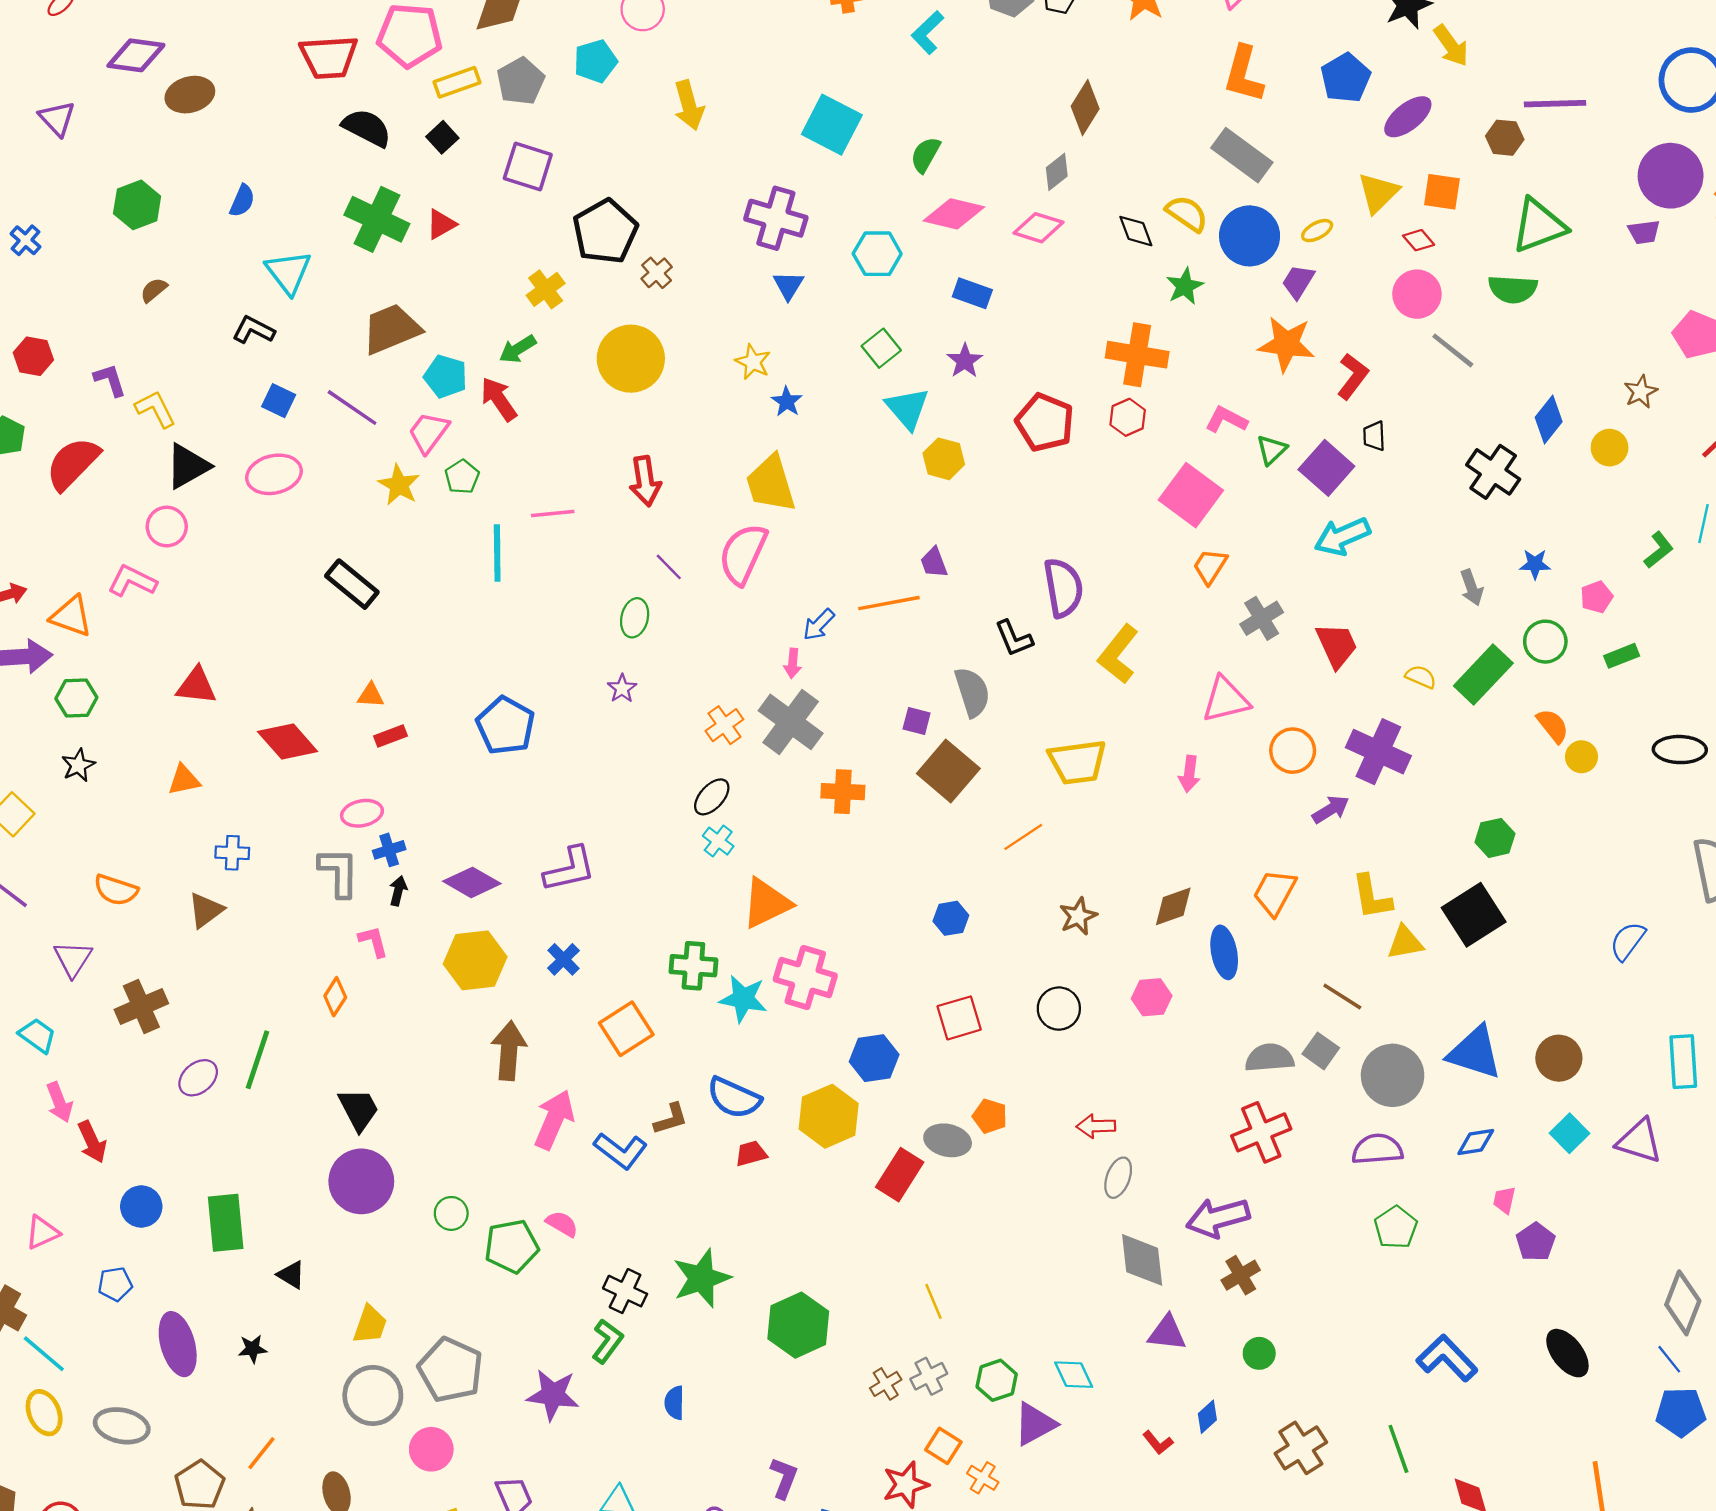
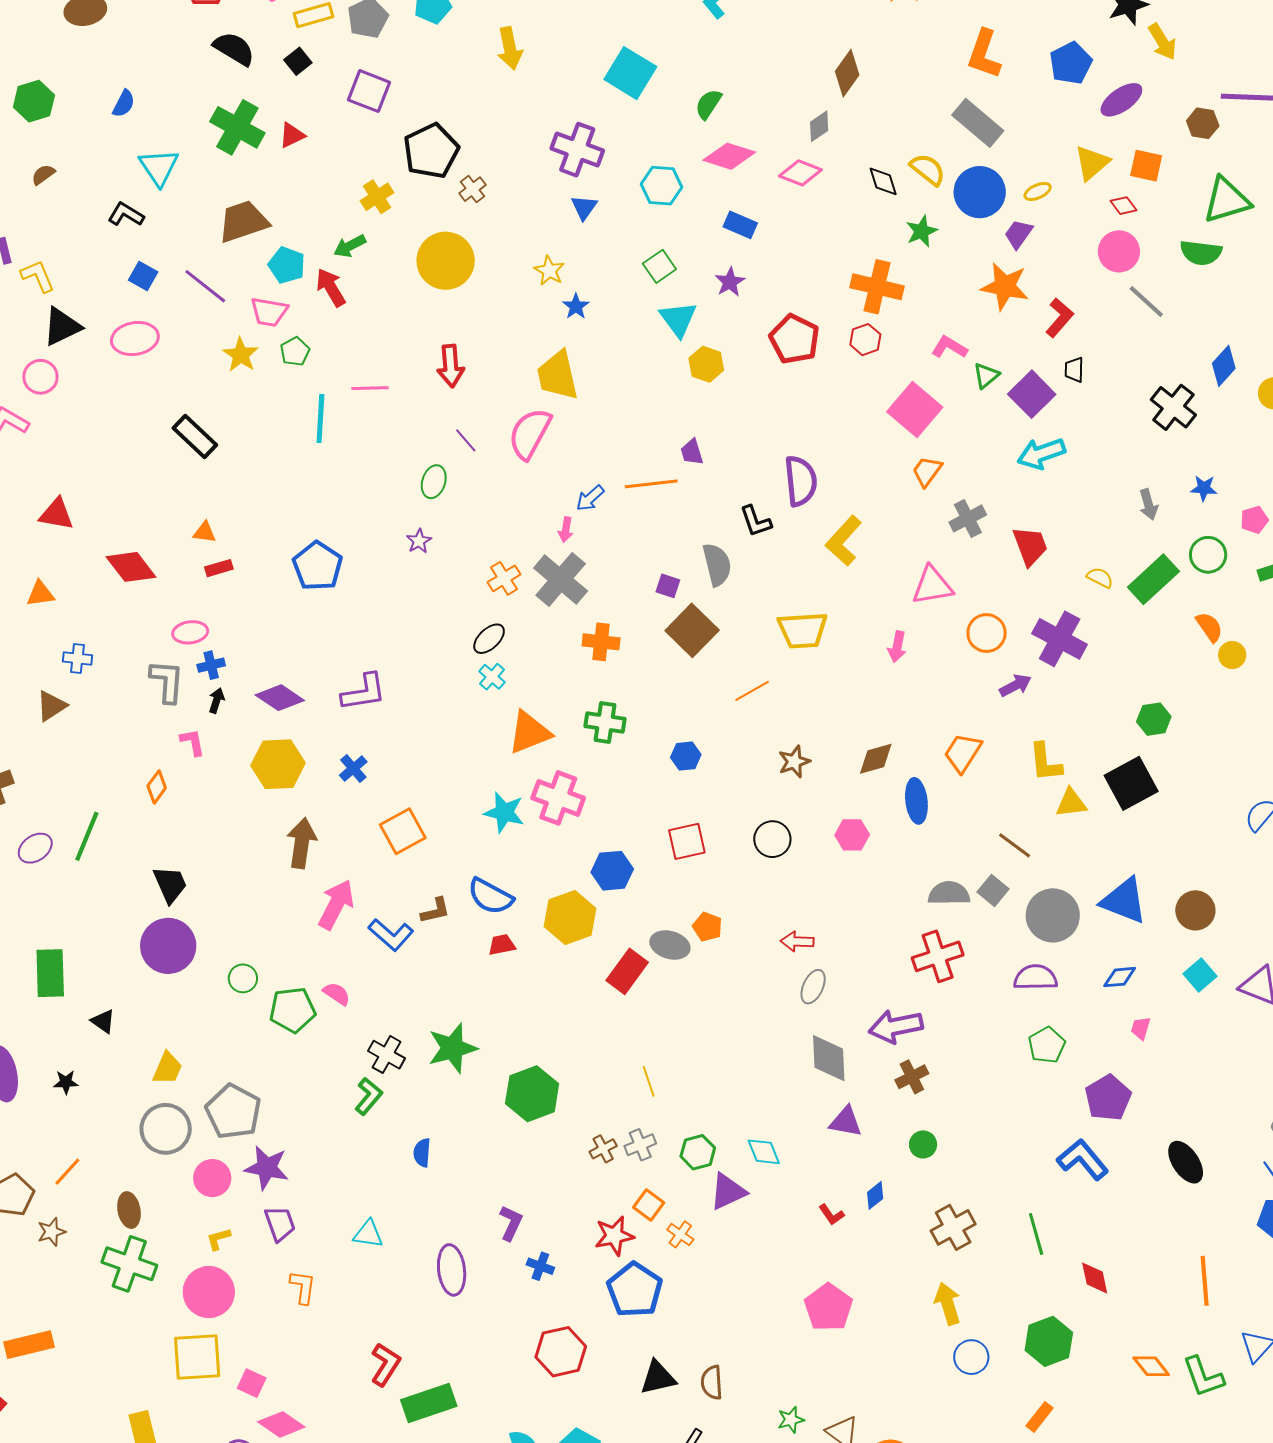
pink trapezoid: (429, 432) -> (269, 312), turned -120
green cross: (693, 966) -> (605, 723), moved
purple pentagon: (1536, 1242) -> (1108, 1098), moved, size x1.4
purple star: (553, 1395) -> (267, 1168), moved

